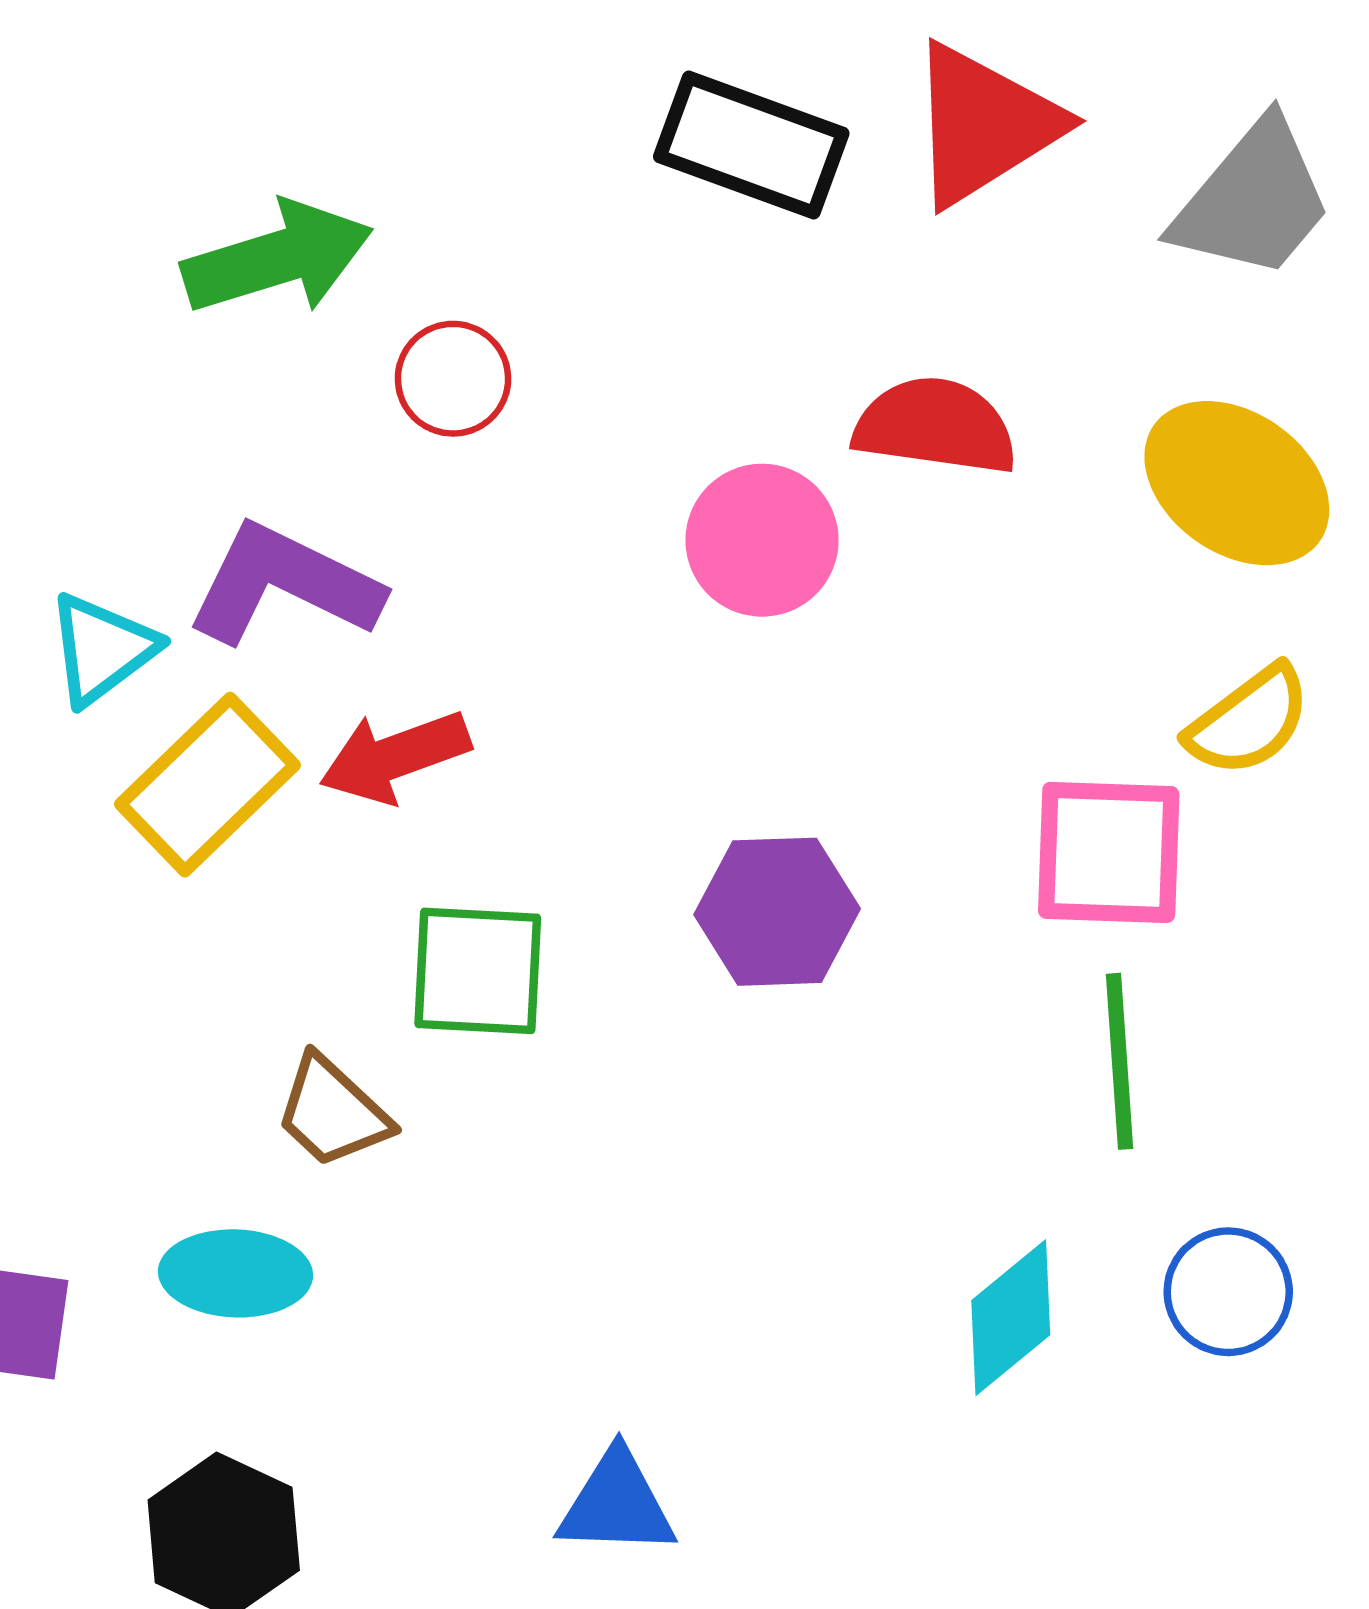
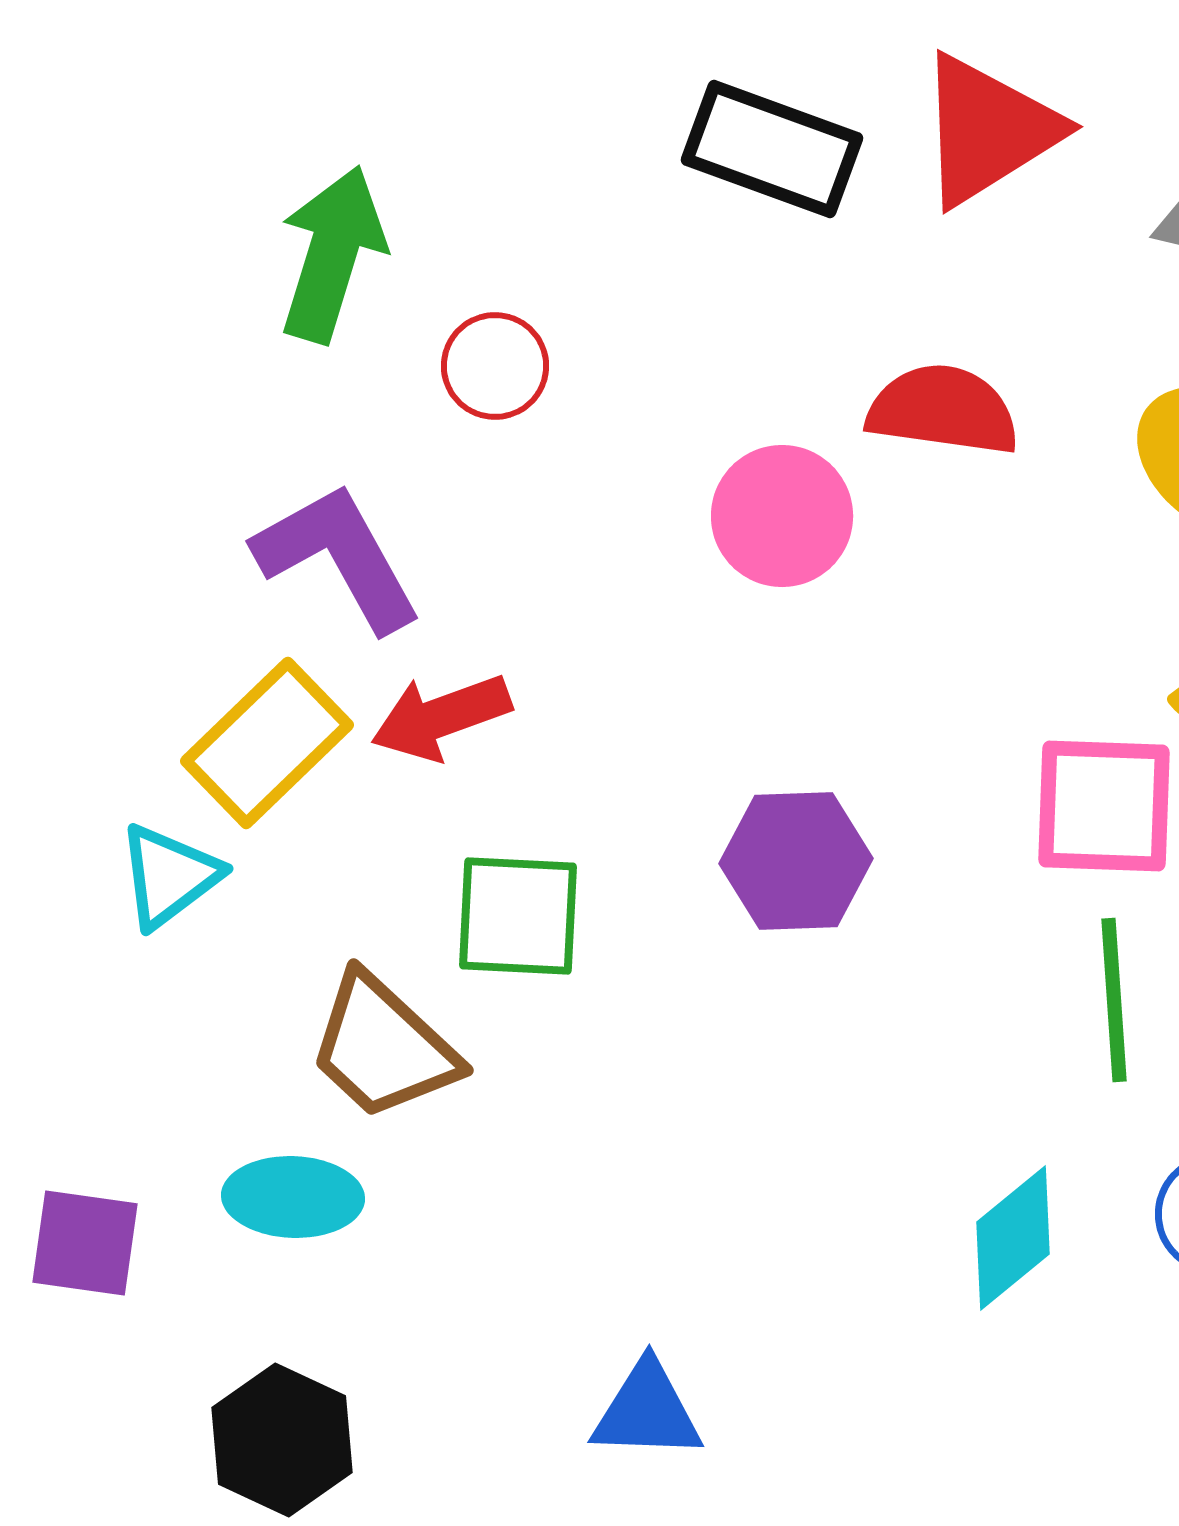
green arrow: (277, 258) -> (332, 254), turned -56
purple L-shape: (284, 584) -> (338, 557), turned 35
cyan triangle: (102, 649) -> (169, 876), moved
brown trapezoid: (332, 1112) -> (383, 1047), size x1.4

